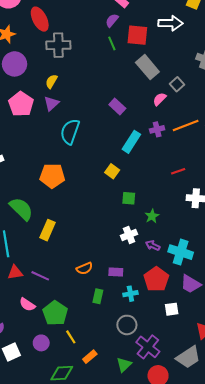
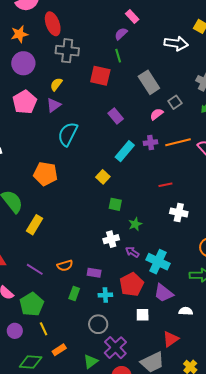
red square: (137, 35) -> (100, 76), moved
purple line: (40, 276) -> (35, 269), moved

